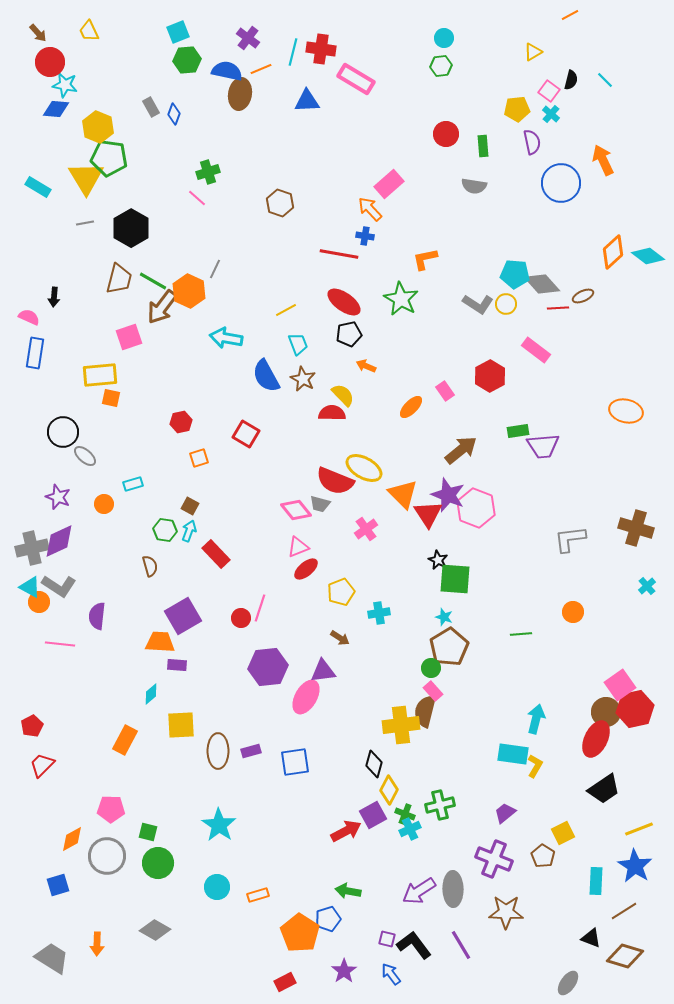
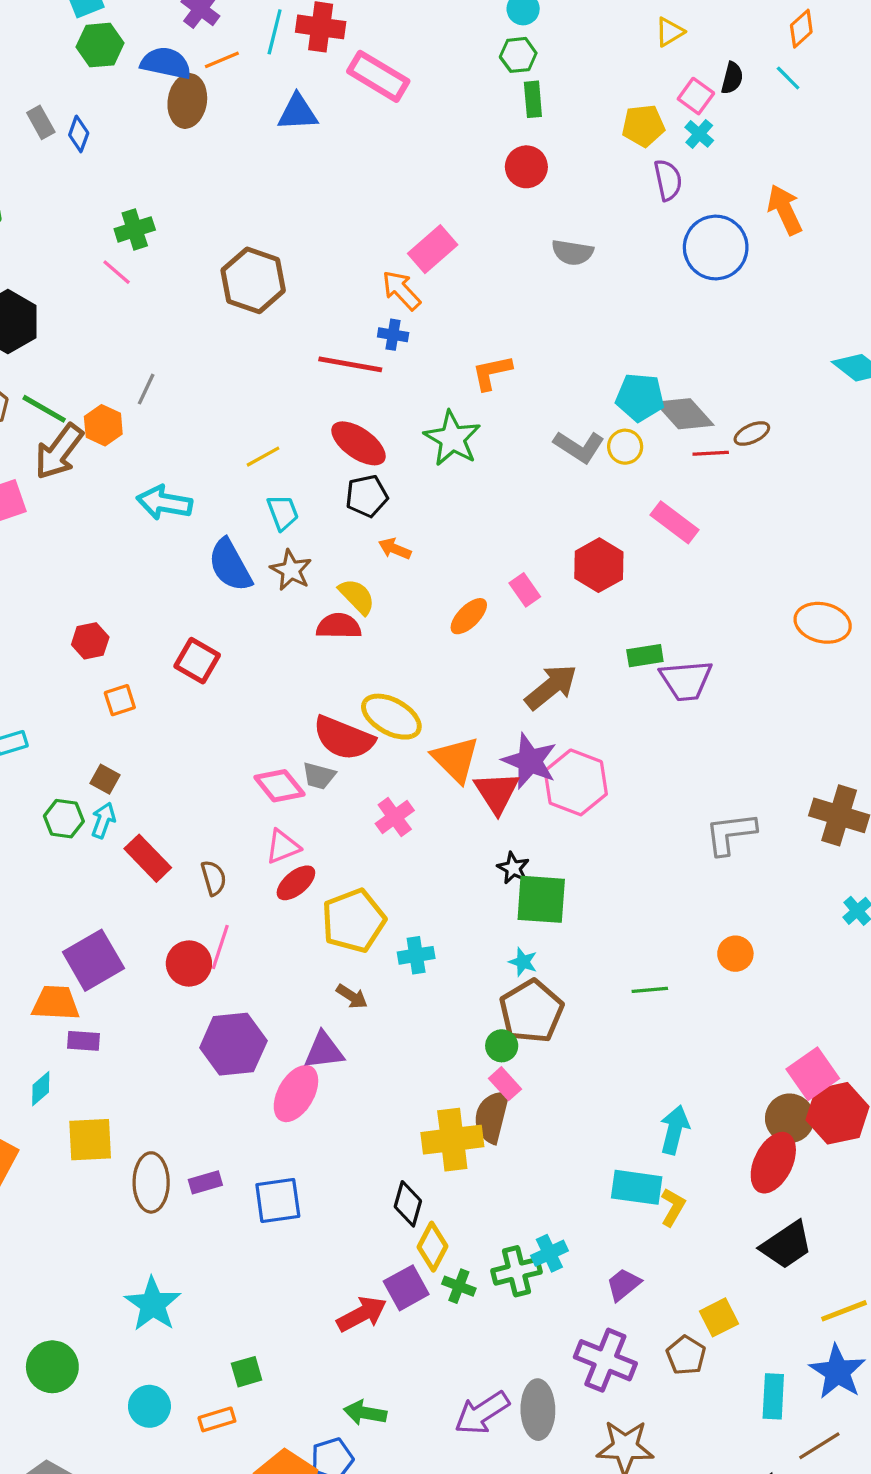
green rectangle: (483, 146) -> (533, 99), moved
brown hexagon: (280, 203) -> (253, 280), size x1.4
orange diamond: (613, 252) -> (801, 29), moved, size x0.7
orange hexagon: (189, 291) -> (103, 425), size x0.7
brown semicircle: (150, 566) -> (214, 878), moved
yellow pentagon: (341, 592) -> (354, 921), size x1.4
red circle: (241, 618) -> (189, 964), size x1.4
cyan cross: (410, 829) -> (549, 1253), moved
green square: (148, 832) -> (247, 1372), moved, turned -30

